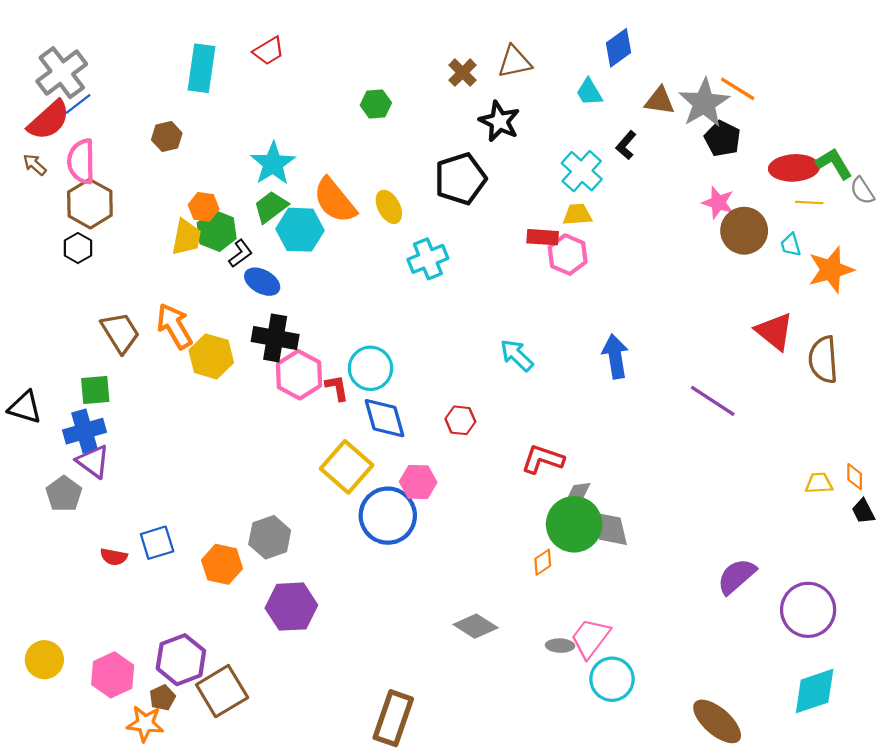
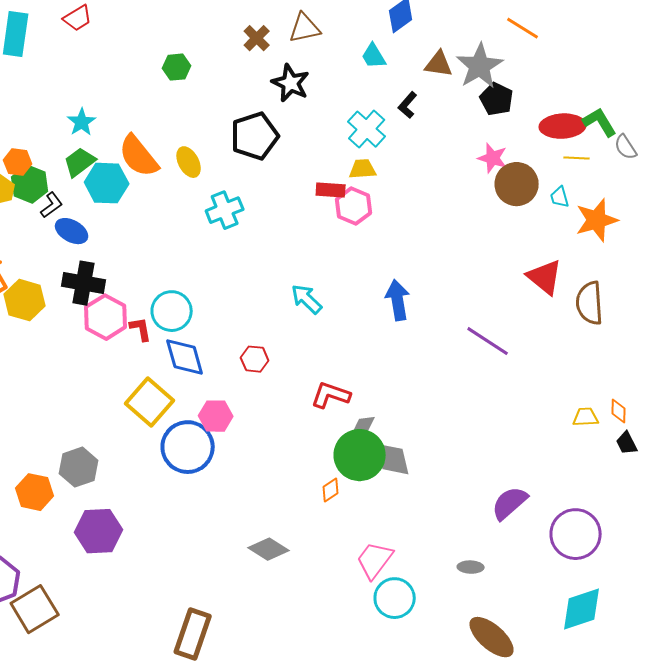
orange line: (738, 89) -> (523, 28), moved
cyan star: (273, 164) -> (82, 122), size x0.7
gray ellipse: (560, 646) -> (471, 567), moved

